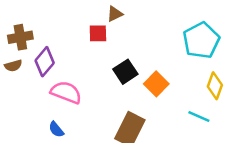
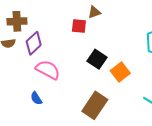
black square: (125, 72) -> (97, 59), turned -30

